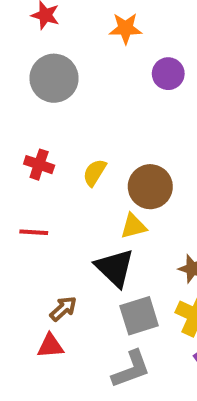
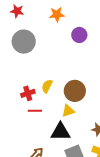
red cross: (39, 165) -> (28, 93), moved, turned -32
red line: (34, 232) -> (35, 111), moved
black triangle: (115, 268) -> (60, 132), turned -40

